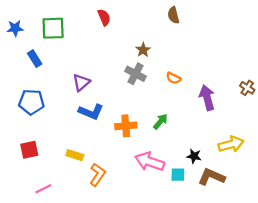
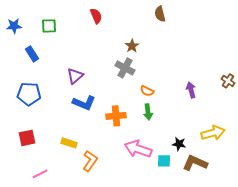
green square: (53, 28) -> (49, 26), size x0.7
orange semicircle: (173, 78) -> (147, 91), moved
purple arrow: (207, 98) -> (191, 90), size x0.7
green arrow: (160, 121) -> (148, 112), turned 133

